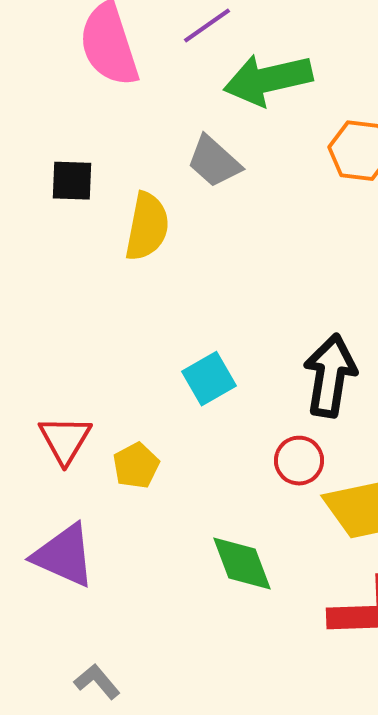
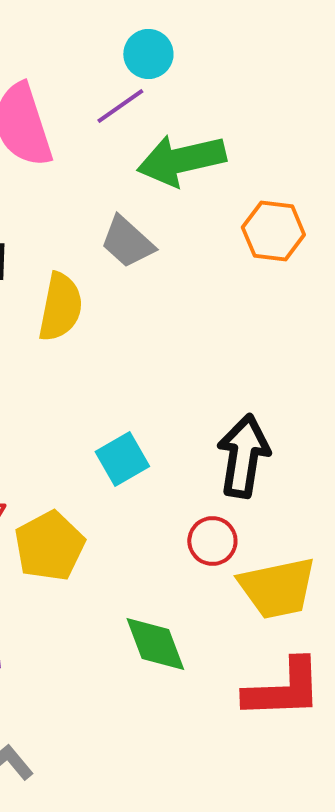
yellow pentagon: (136, 466) -> (49, 546), size x1.5

